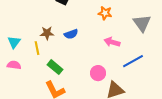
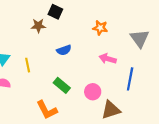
brown star: (47, 33) -> (38, 26), moved
blue line: (133, 61) -> (130, 79), turned -50
green rectangle: (55, 67) -> (62, 85), moved

